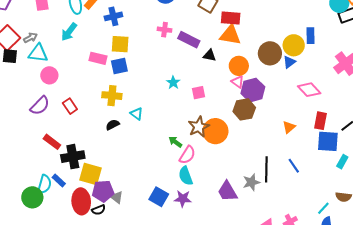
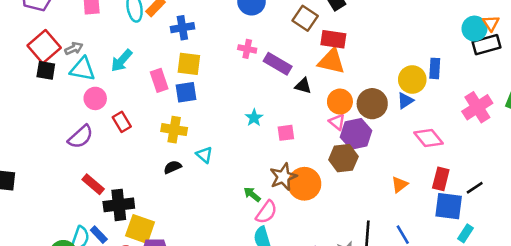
cyan arrow: (69, 32) -> (122, 61), moved
brown circle: (270, 53) -> (372, 104), moved
pink rectangle: (98, 58) -> (159, 80), turned 54
red rectangle: (70, 106) -> (122, 122), moved

